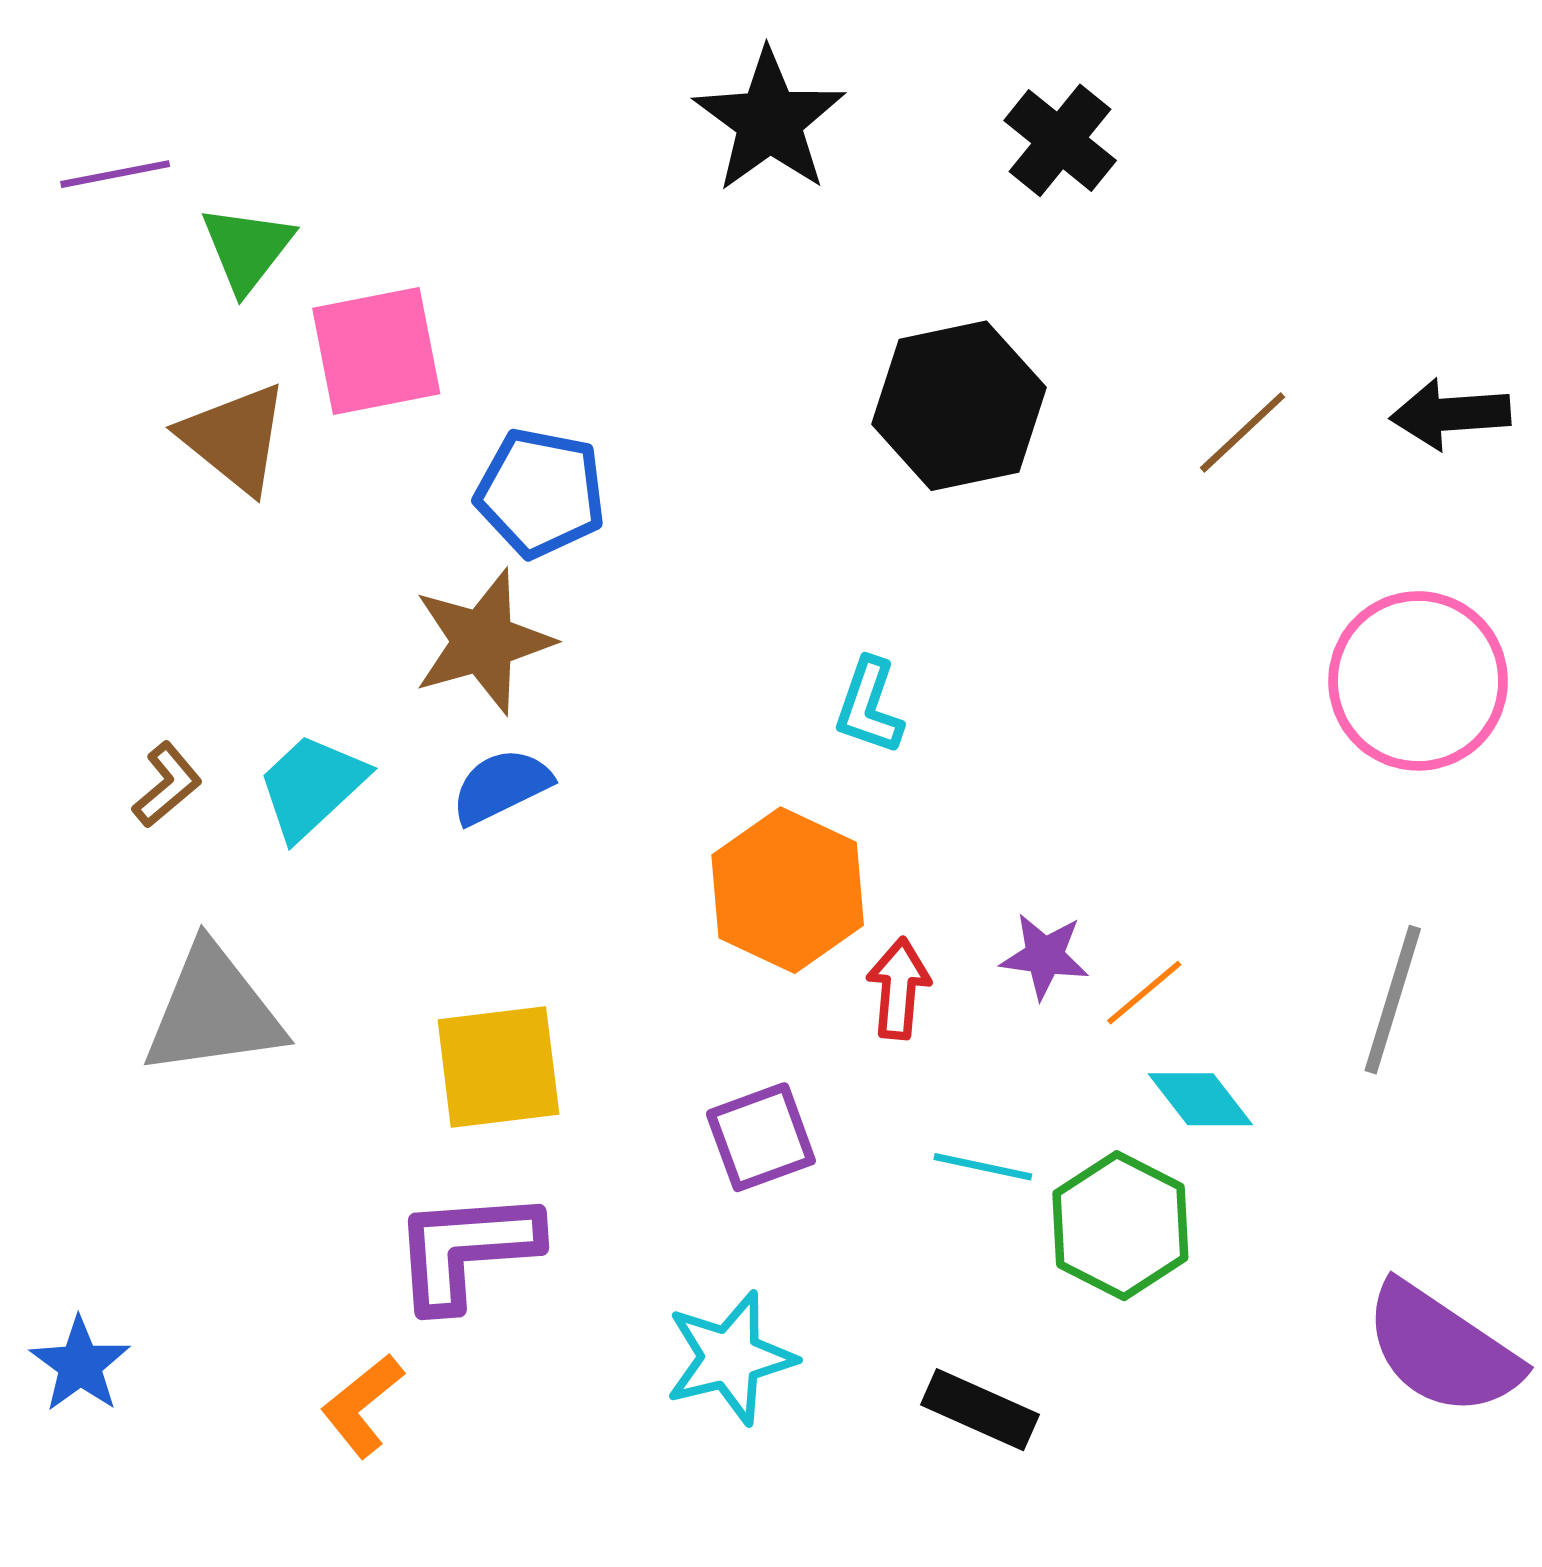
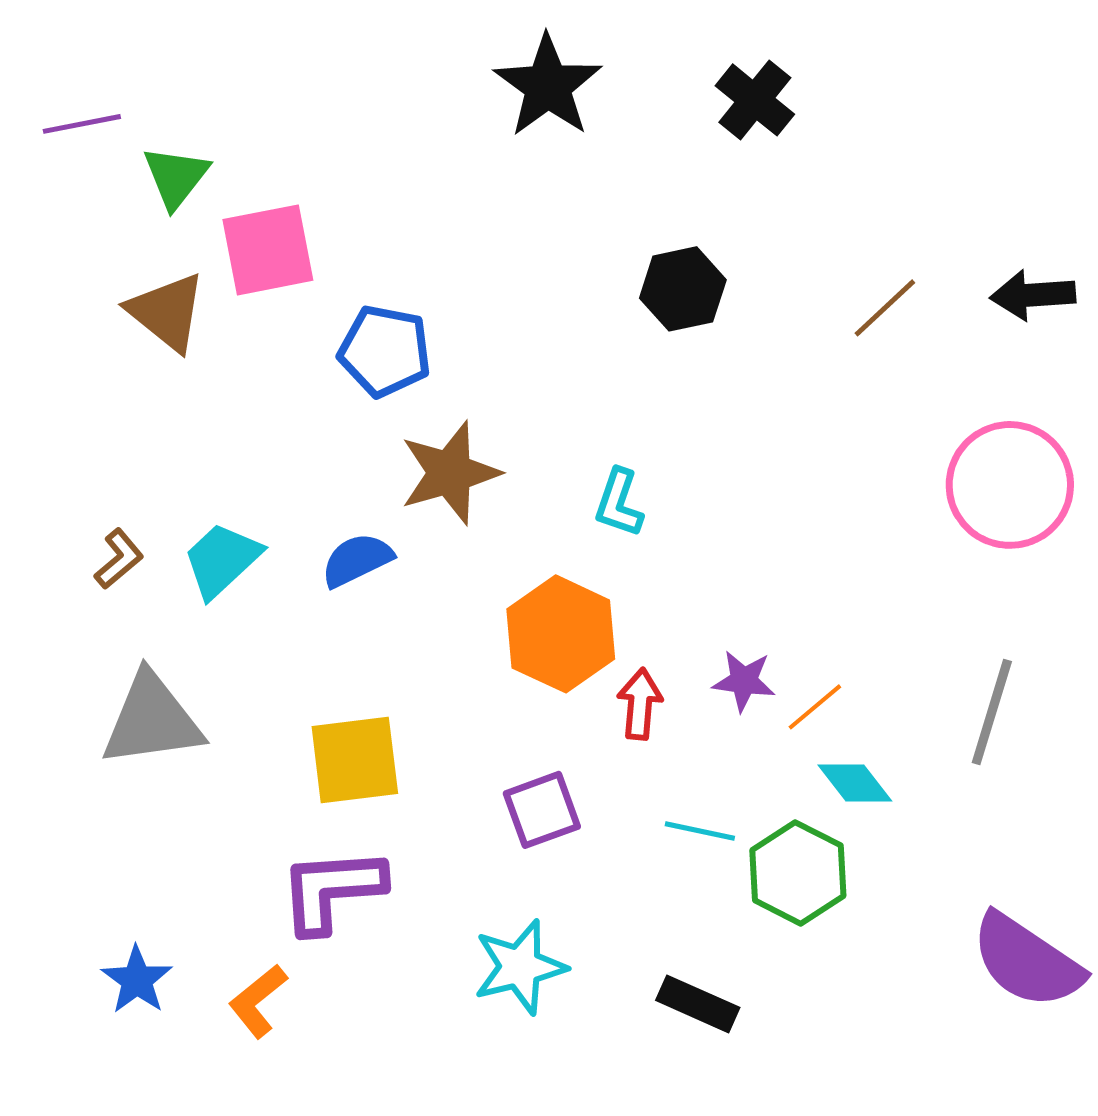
black hexagon: (959, 406) -> (683, 289), size x0.7
brown star: (483, 642) -> (450, 473), moved
blue star: (80, 1365) -> (137, 980), moved

